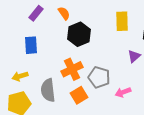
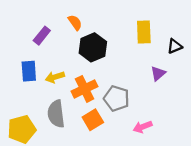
purple rectangle: (36, 13) -> (42, 36), moved
blue rectangle: (31, 45) -> (29, 71), moved
yellow arrow: (20, 76) -> (55, 77), moved
pink arrow: (123, 92) -> (143, 127), moved

